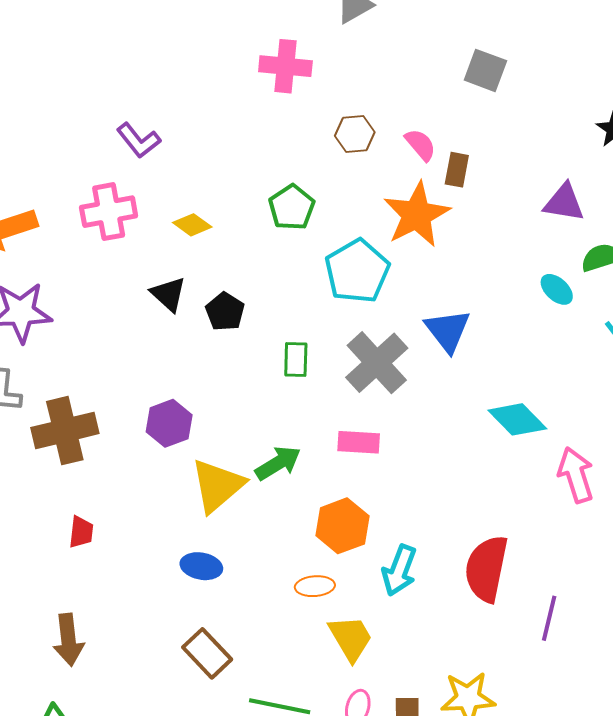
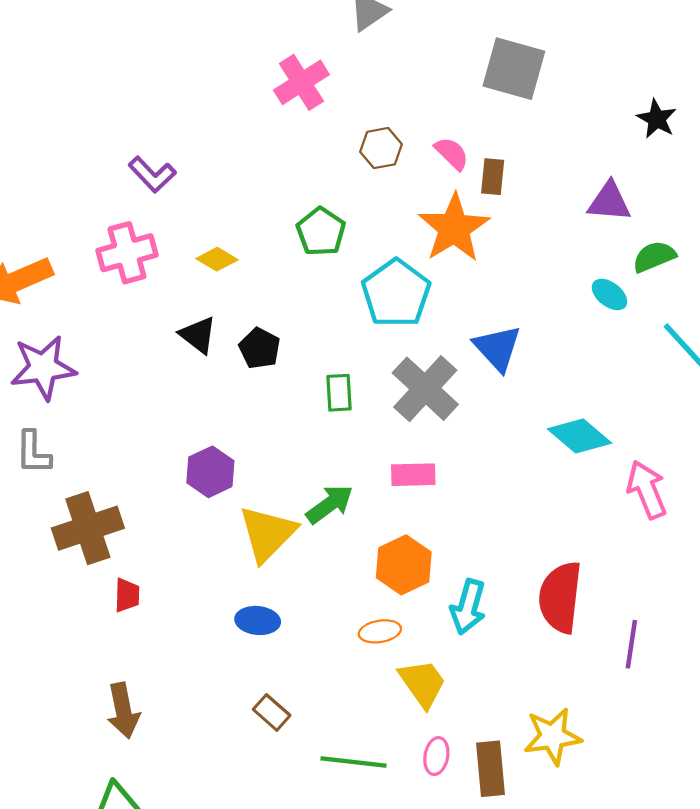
pink cross: (285, 66) -> (301, 82), turned -33
gray square: (485, 70) -> (514, 69), size x1.4
brown cross: (65, 431) -> (88, 528), moved
brown rectangle: (207, 653) -> (272, 712), size x0.7

